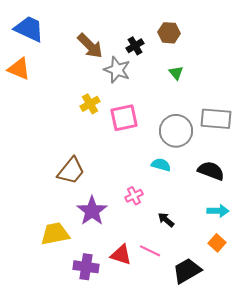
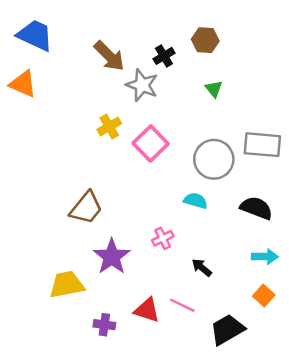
pink square: (124, 118) -> (151, 143), turned -32
purple cross: (86, 267) -> (104, 325), size x0.7

